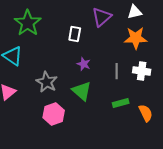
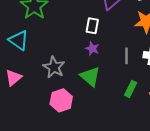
white rectangle: (75, 34) -> (92, 26), moved
green rectangle: (121, 103) -> (131, 89), turned -49

